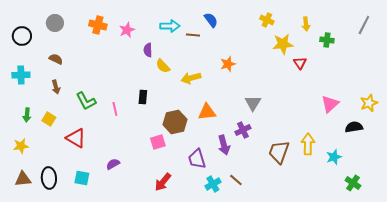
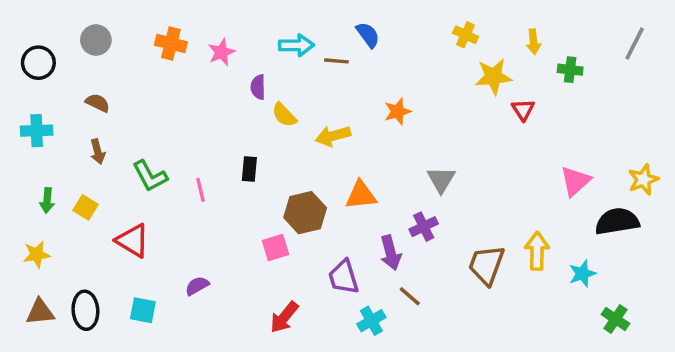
black semicircle: (354, 127) -> (617, 221), size x1.4
brown line: (236, 180) -> (410, 296), moved

